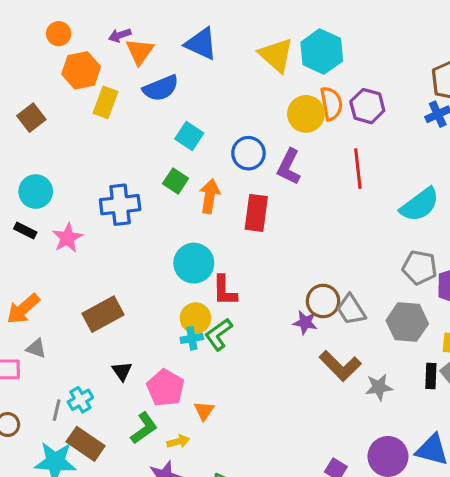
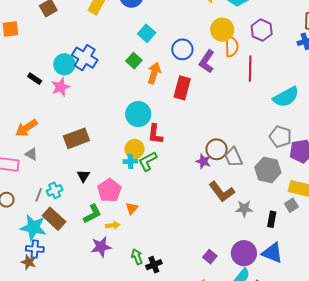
orange semicircle: (331, 104) -> (232, 46), moved
cyan circle: (36, 192) -> (64, 64), moved
blue cross: (120, 205) -> (85, 58), moved, turned 30
black rectangle: (431, 376) -> (272, 219), moved

